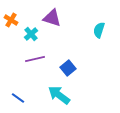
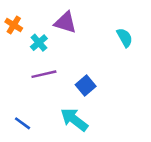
cyan semicircle: (99, 30) -> (125, 38), turned 133

